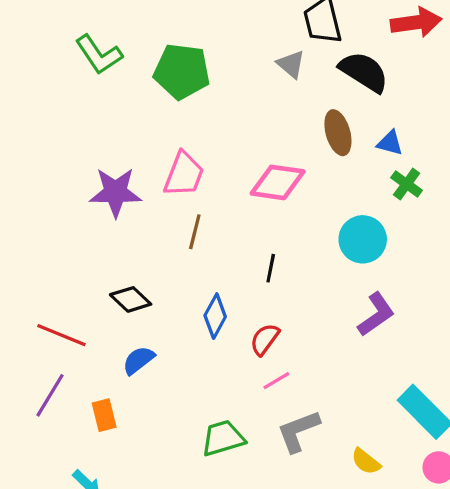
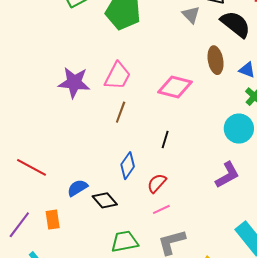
cyan circle: (363, 239) -> (239, 129), moved
black diamond: (131, 299) -> (105, 200), moved
purple line: (50, 395) -> (19, 225), moved

